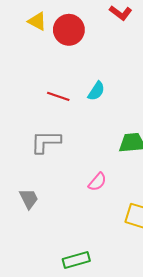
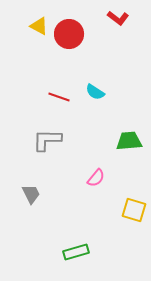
cyan semicircle: (96, 91) -> (95, 92), turned 90

